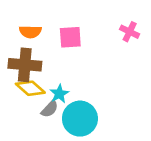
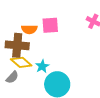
orange semicircle: (30, 32) -> (29, 29), moved
gray semicircle: (50, 109) -> (12, 77), moved

